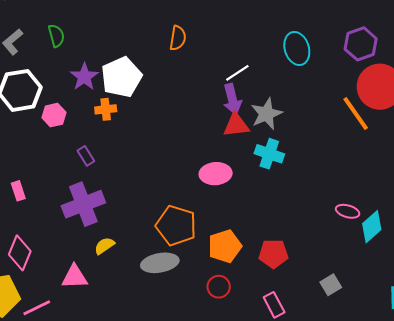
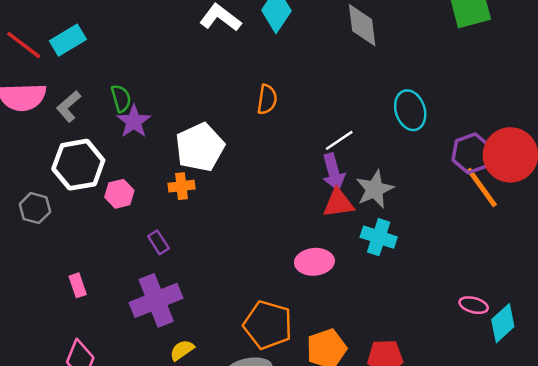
purple hexagon: (361, 44) -> (472, 153), moved
purple star: (84, 77) -> (134, 121), moved

